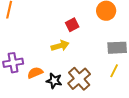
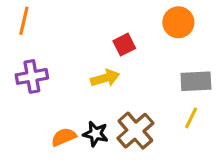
purple cross: (13, 63) -> (32, 76), moved
orange semicircle: (35, 73) -> (64, 137), moved

